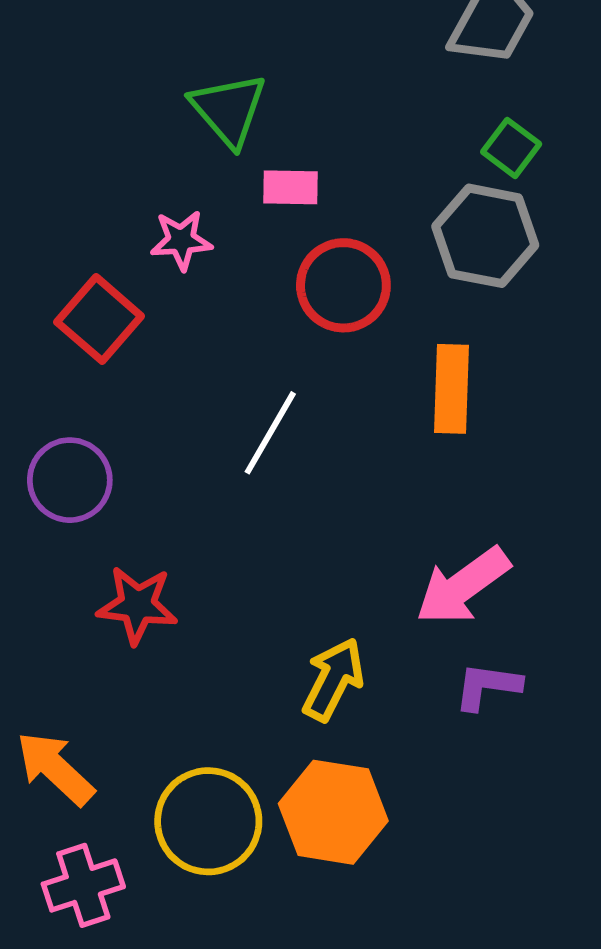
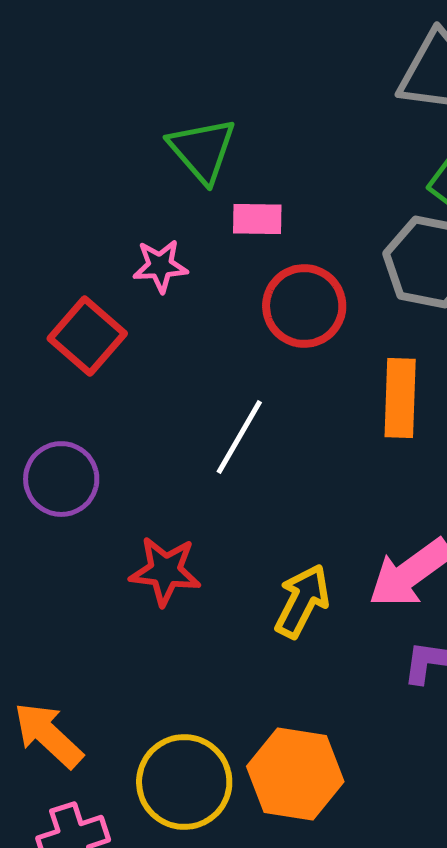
red star: (137, 605) -> (165, 571), moved
yellow arrow: (333, 679) -> (302, 601), moved

